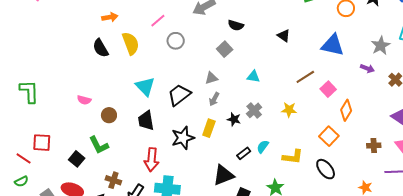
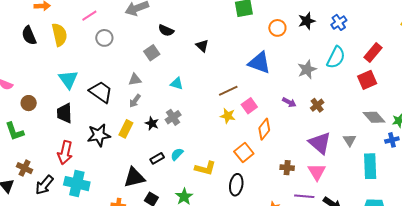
black triangle: (284, 36) -> (202, 46), moved
purple arrow: (367, 68) -> (289, 102), moved
black trapezoid: (179, 95) -> (101, 92), turned 65
yellow star: (289, 110) -> (228, 116), moved
black ellipse: (326, 169) -> (236, 185), turned 40

